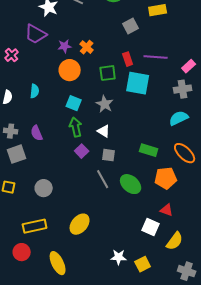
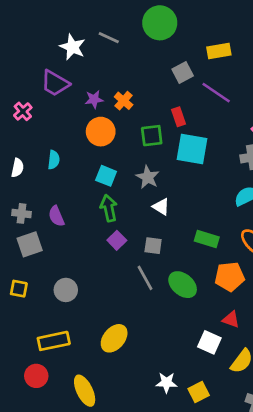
purple line: (156, 57) -> (216, 93), moved, turned 30
white triangle: (104, 131) -> (161, 207), moved

